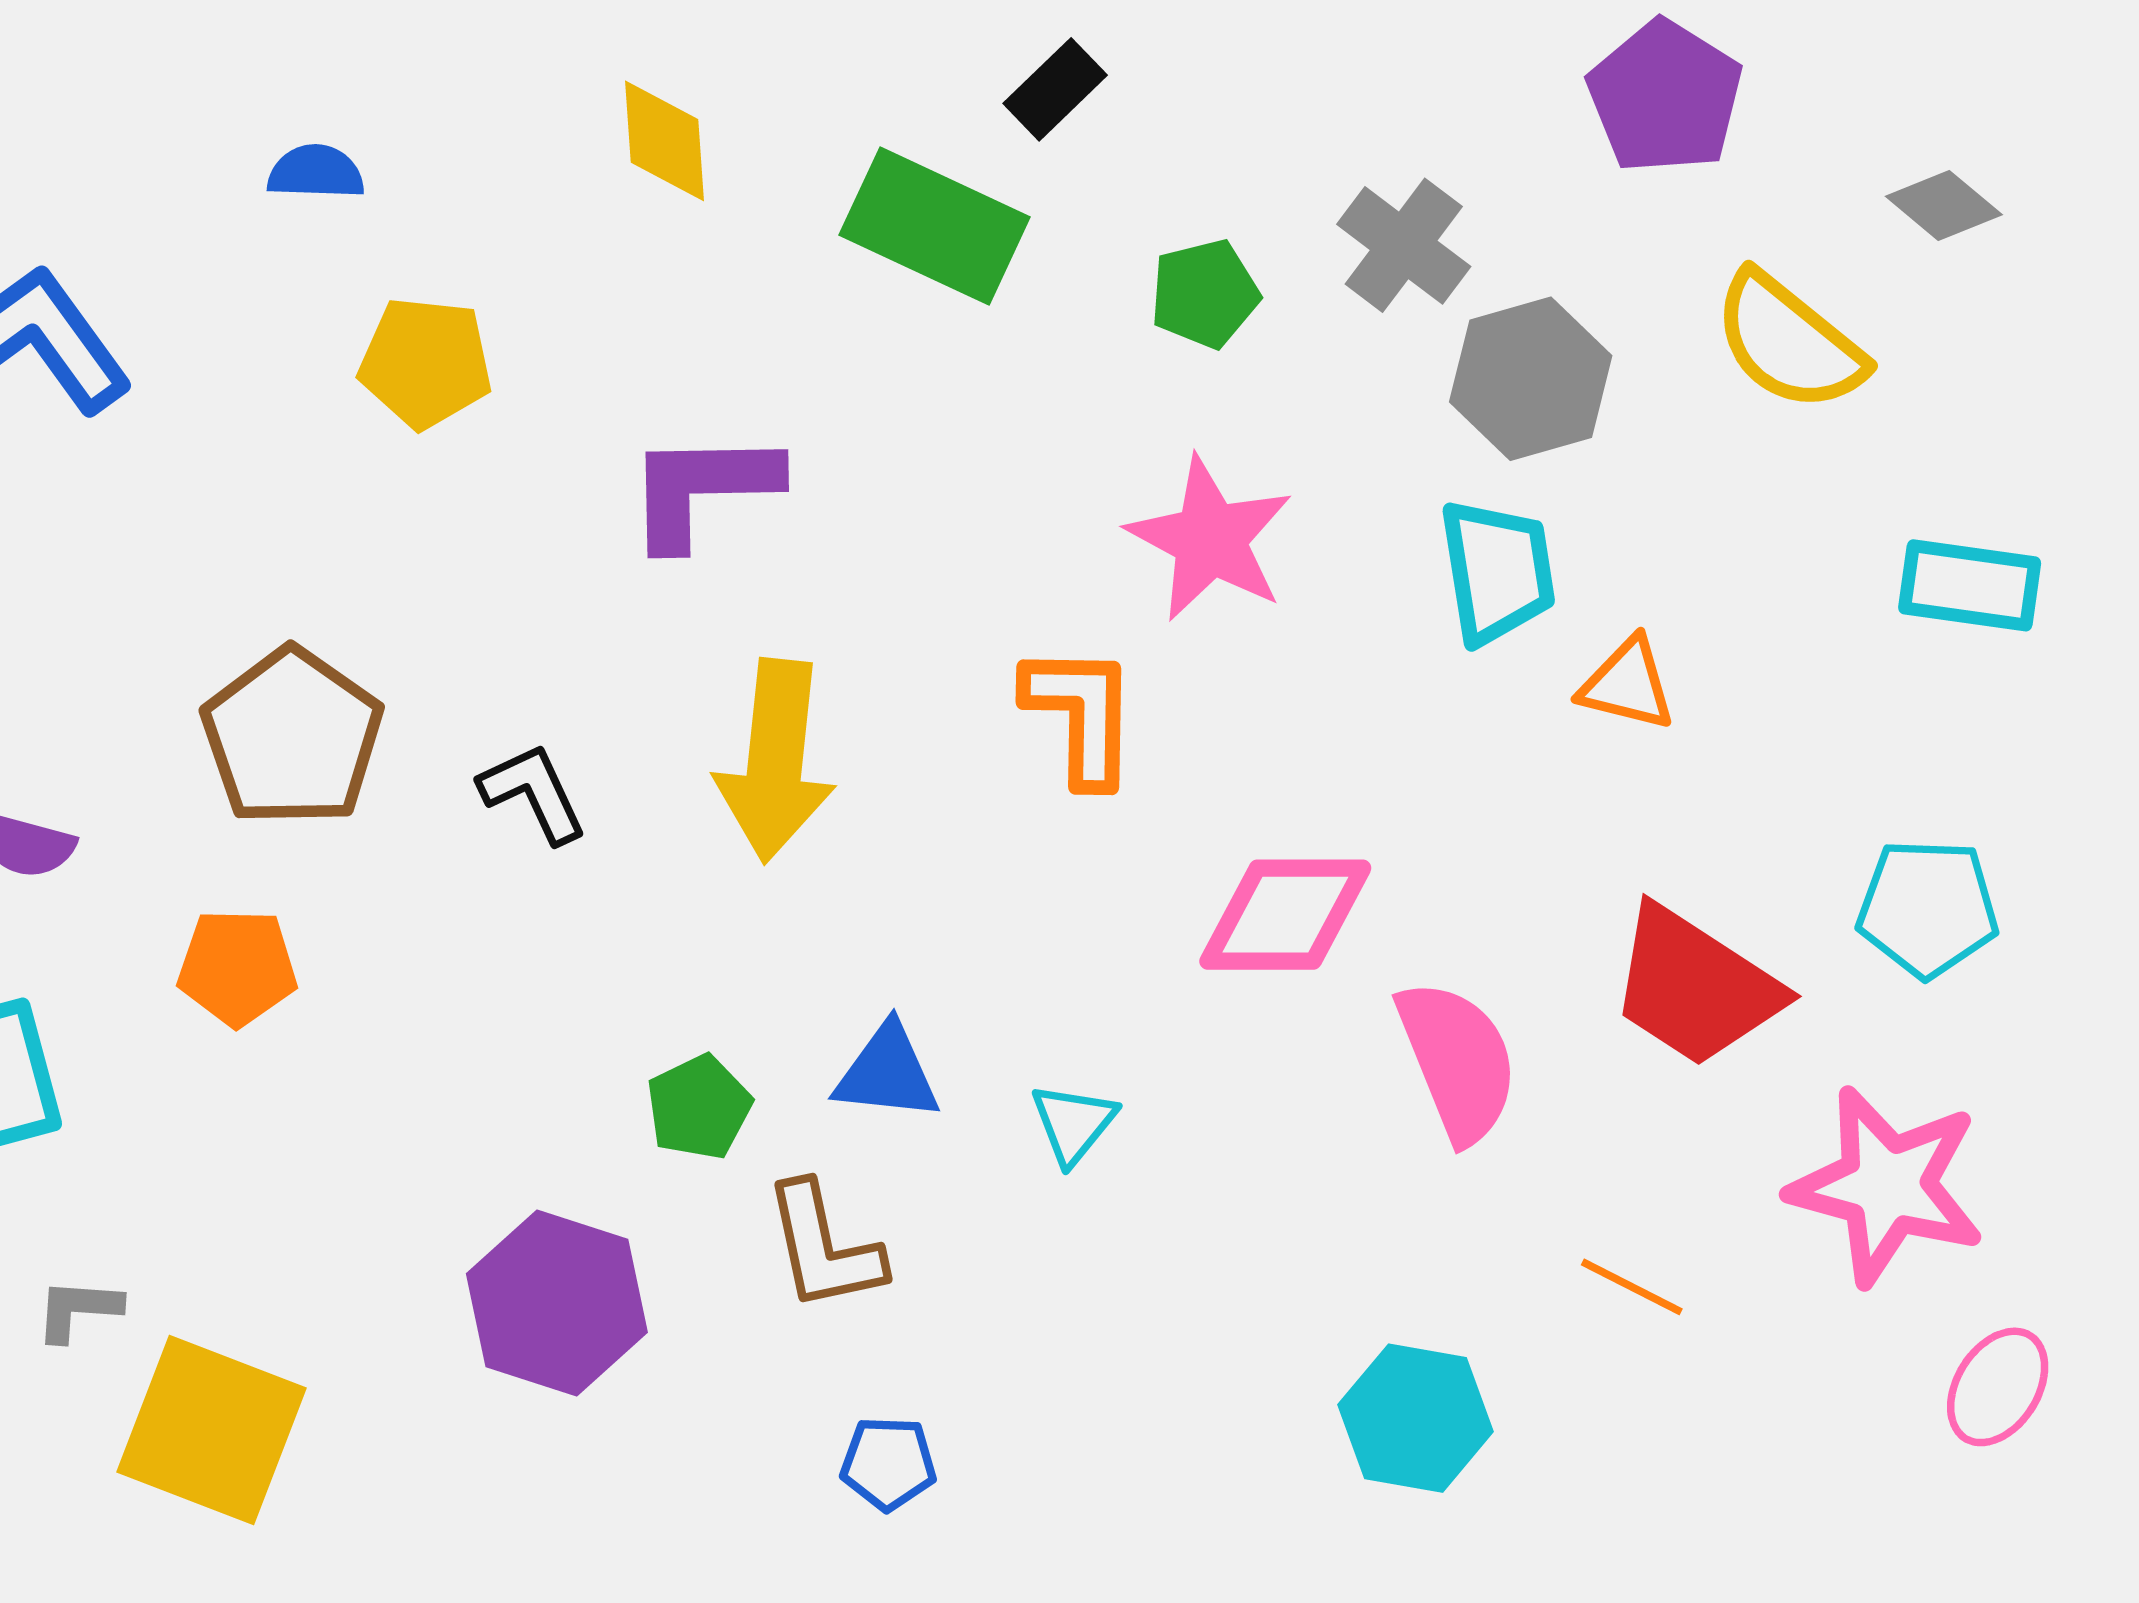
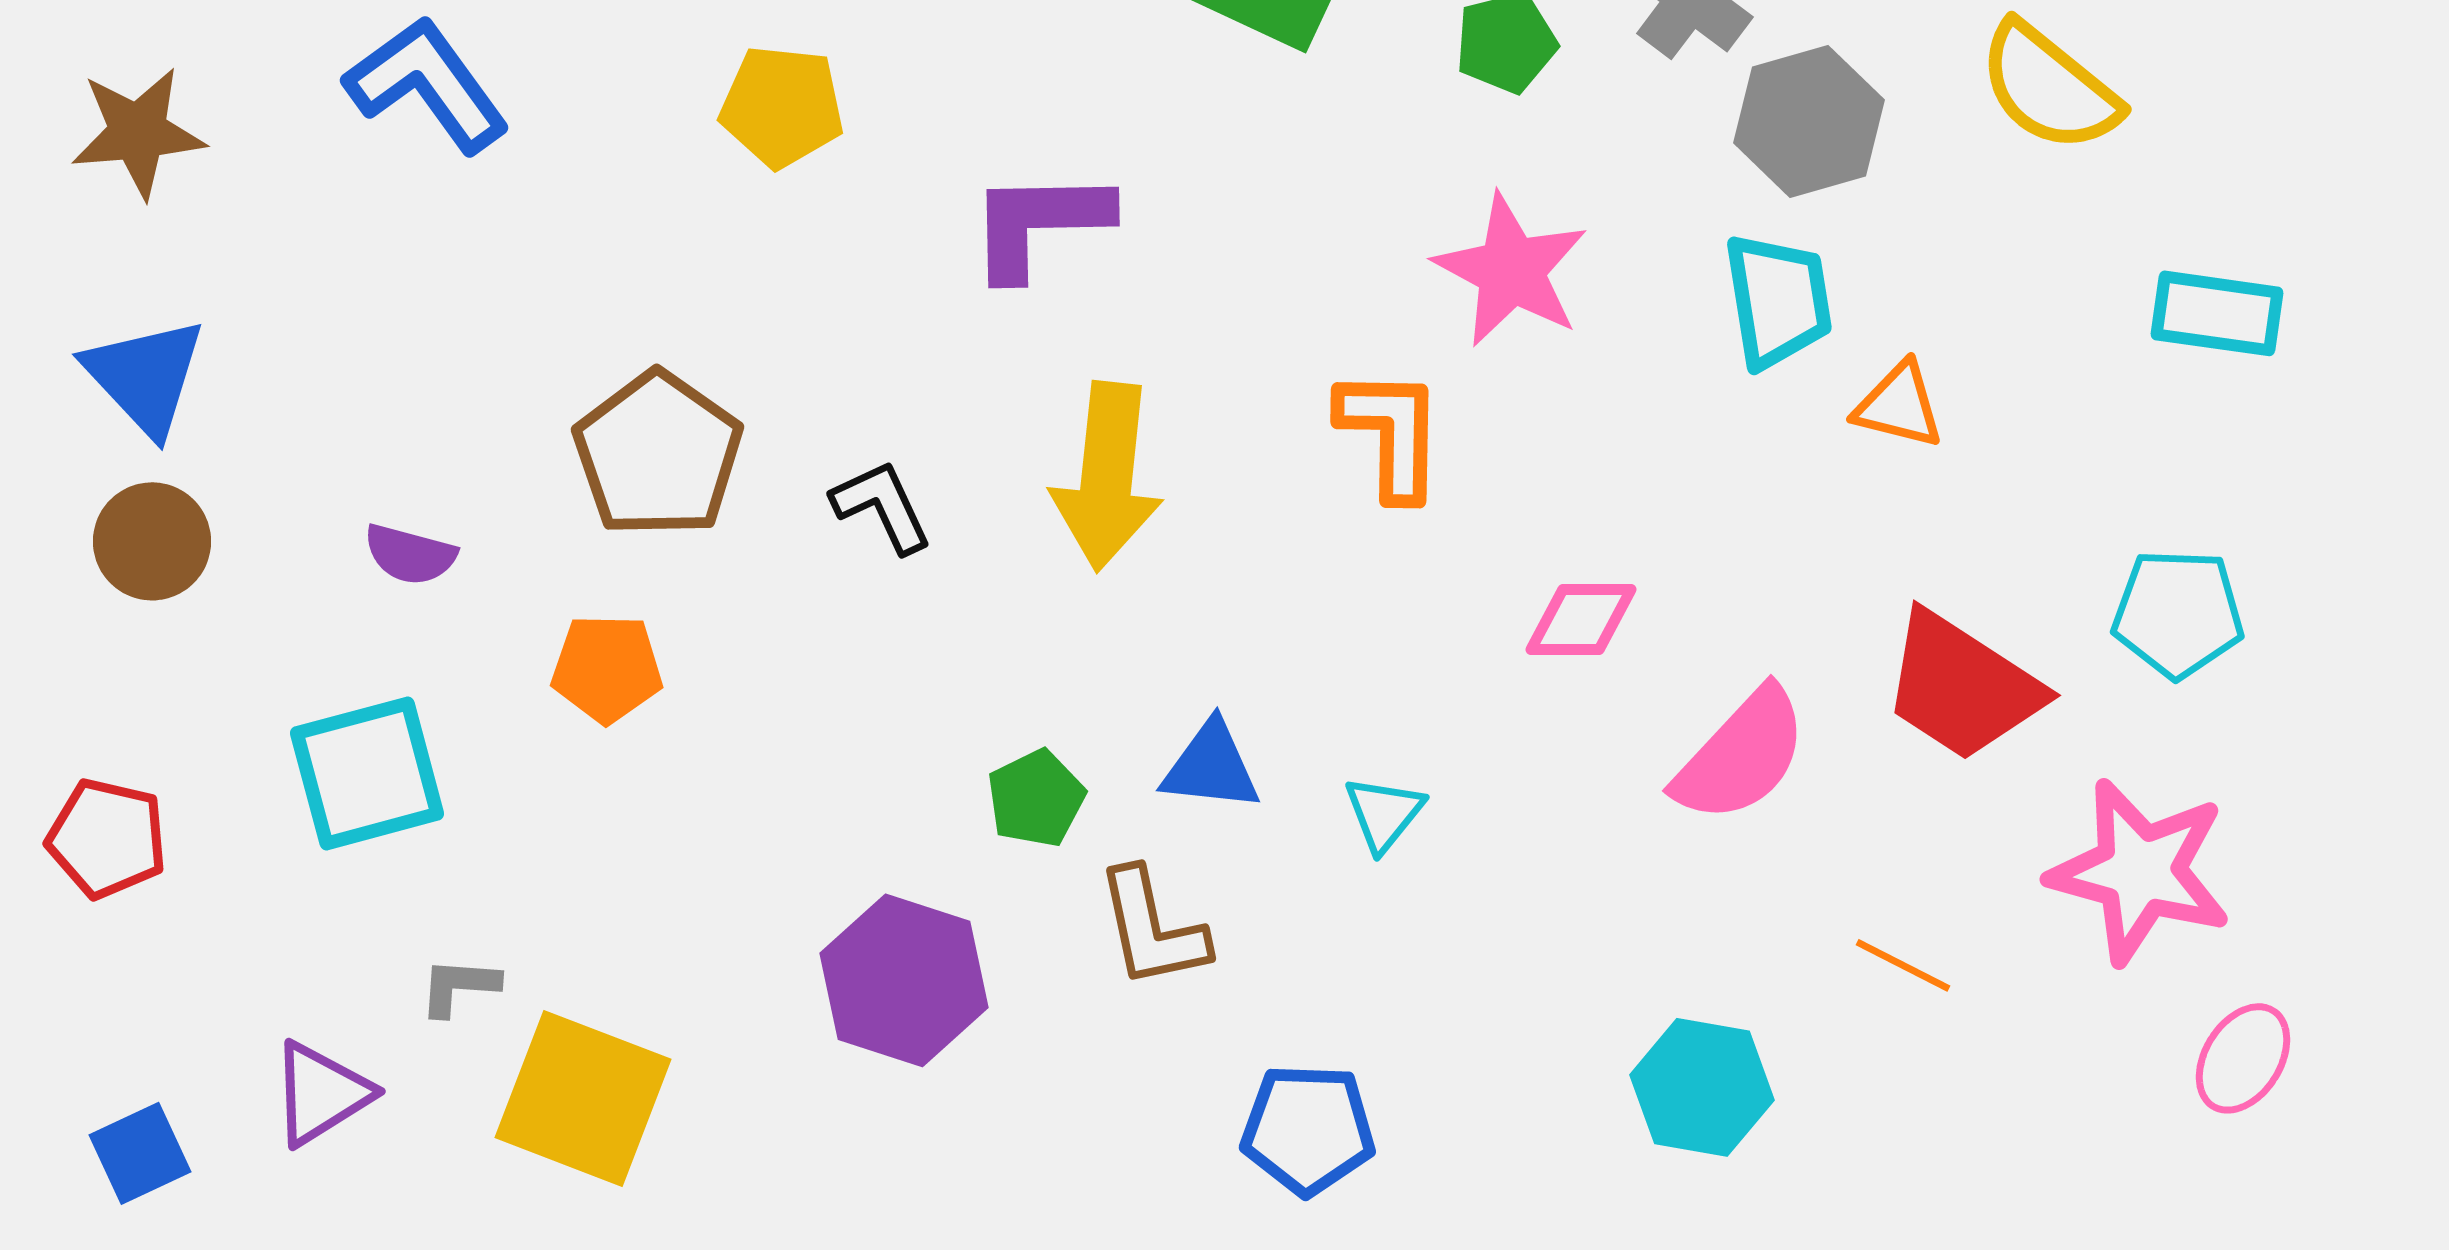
pink diamond: (1285, 915) -> (1581, 619), size x0.7
pink semicircle: (1458, 1061) -> (1741, 755), turned 65
blue pentagon: (888, 1463) -> (1308, 1129), moved, size x1.5

